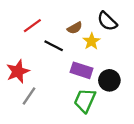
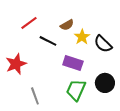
black semicircle: (107, 21) -> (103, 44), moved
black circle: (109, 80) -> (105, 83), moved
gray line: (29, 96) -> (35, 96), moved, turned -54

